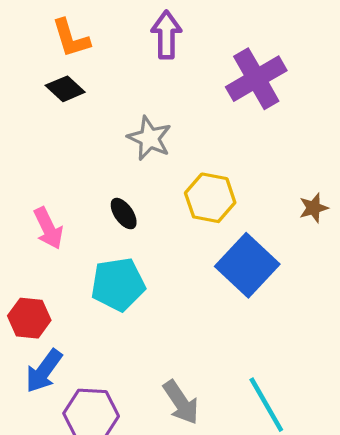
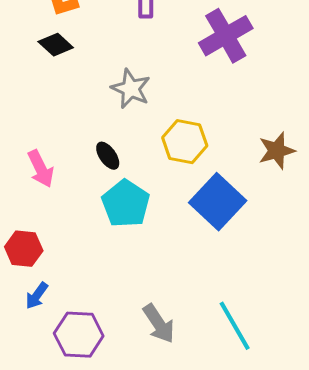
brown star: (314, 208) -> (277, 151), size x1.4
cyan pentagon: (118, 284) -> (126, 204), moved, turned -30
blue arrow: (44, 371) -> (37, 296), size x0.7

